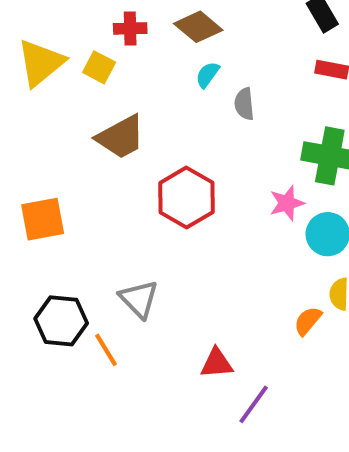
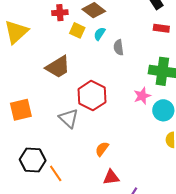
yellow square: (99, 67) -> (77, 30), moved
gray triangle: (139, 299) -> (69, 118), moved
orange semicircle: (308, 321) -> (102, 149), moved

